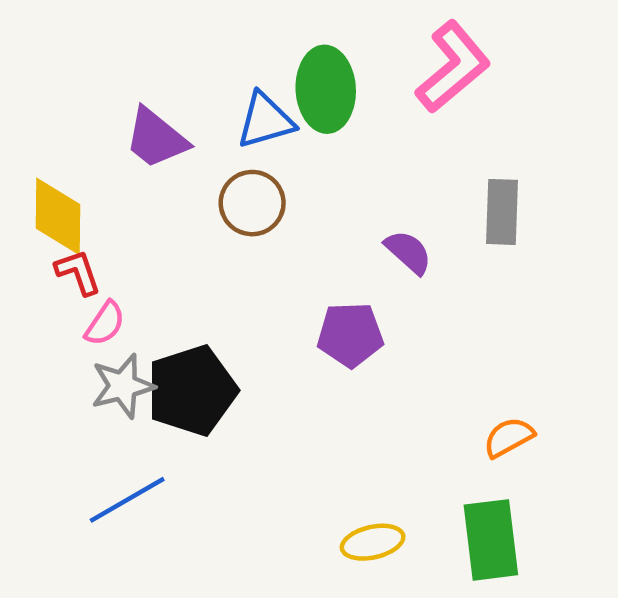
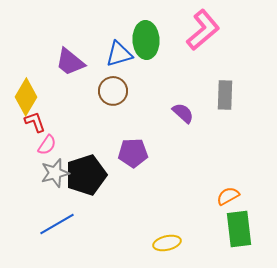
yellow diamond: (58, 216) -> (26, 97), turned 30
purple pentagon: (350, 335) -> (133, 153), moved
green rectangle: (491, 540) -> (239, 229), moved

